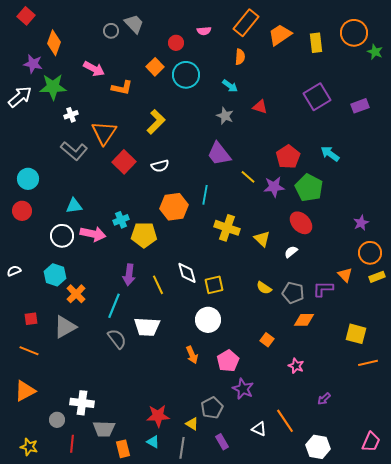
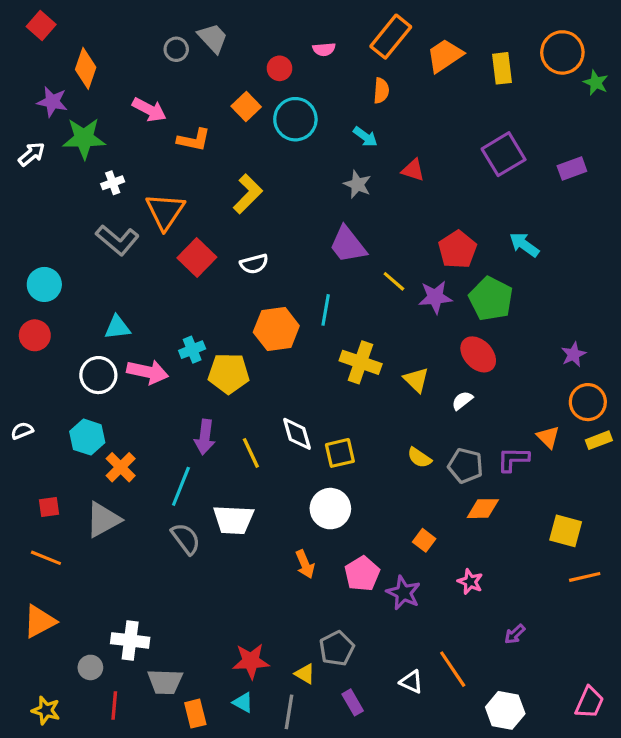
white arrow: (20, 97) -> (32, 154), size x0.7
purple star: (243, 389) -> (403, 593), moved

